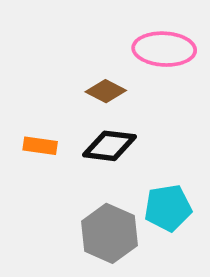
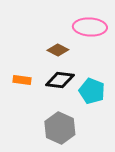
cyan pentagon: (168, 208) -> (92, 91), moved, turned 30

